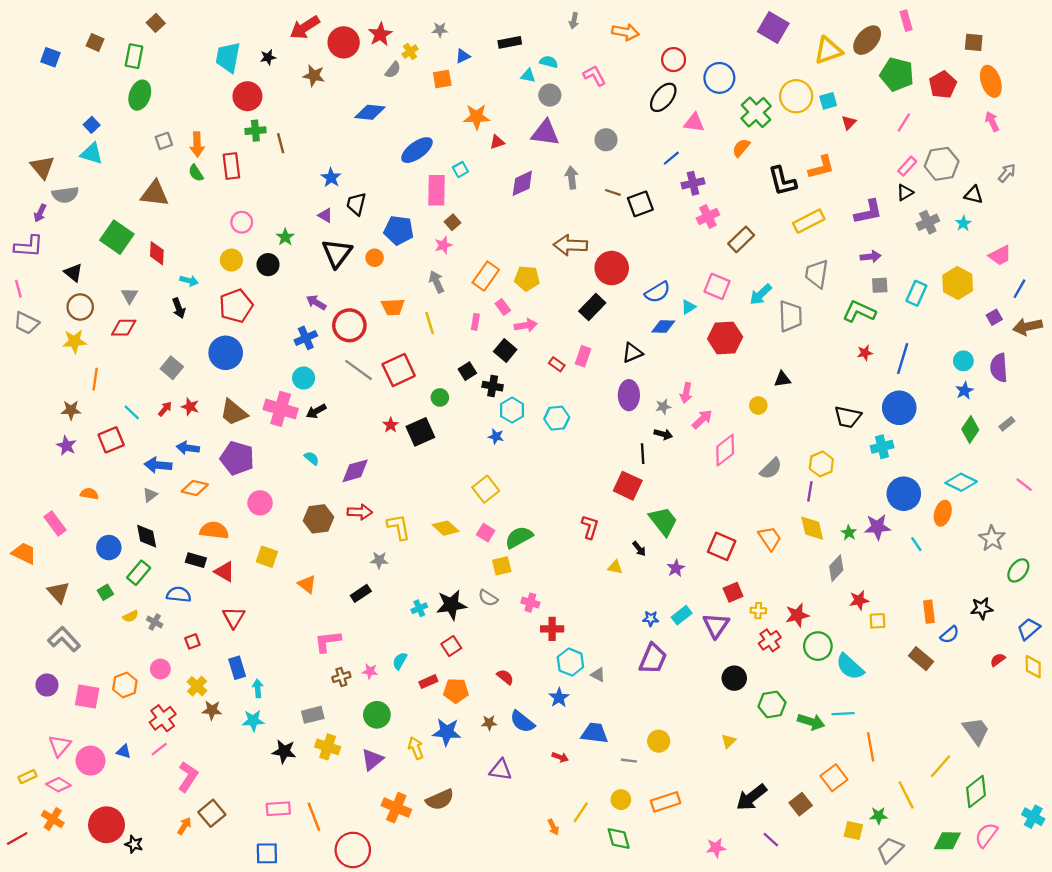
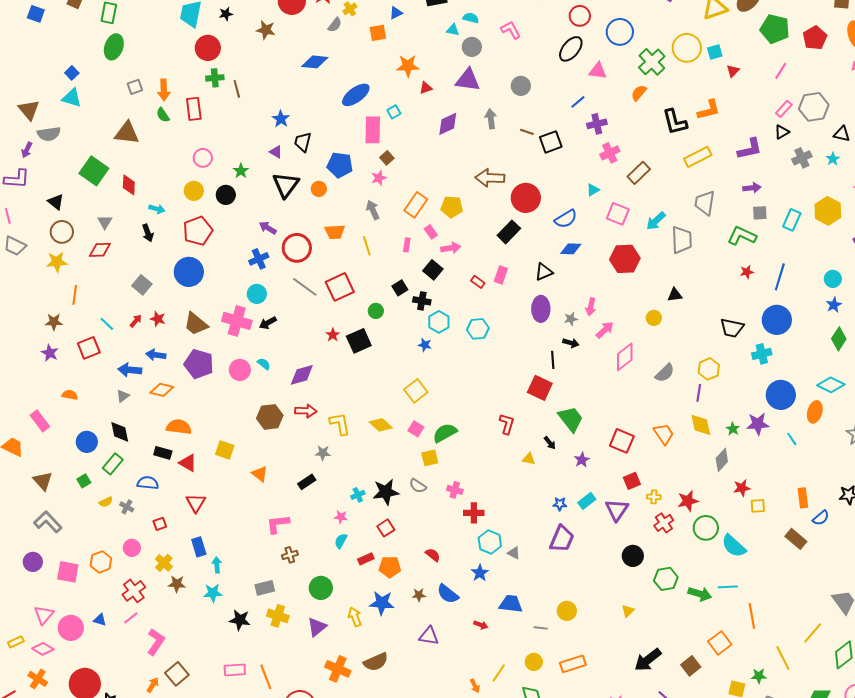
cyan triangle: (688, 307) -> (593, 190), moved
pink circle: (260, 503) -> (240, 370), moved
pink star: (370, 671) -> (341, 517), moved

